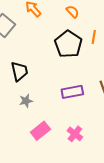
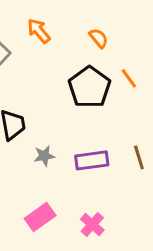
orange line: (94, 37) -> (129, 78), turned -48
gray star: (26, 101) -> (44, 156), moved

